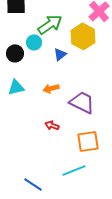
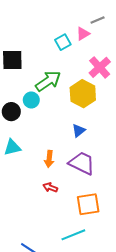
blue triangle: (60, 54) -> (79, 131), moved
orange arrow: (51, 88) -> (49, 159), moved, turned -70

